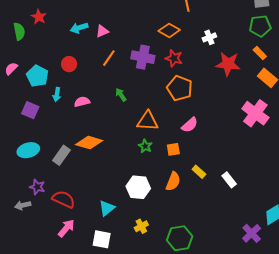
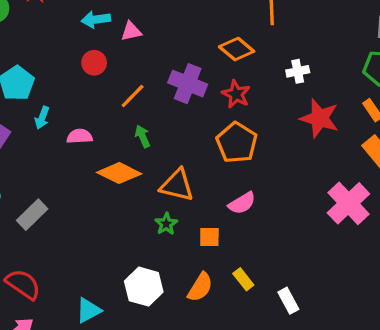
orange line: (109, 58) -> (133, 96), moved
red circle: (69, 64) -> (94, 63), moved
orange diamond: (89, 143) -> (119, 173), moved

